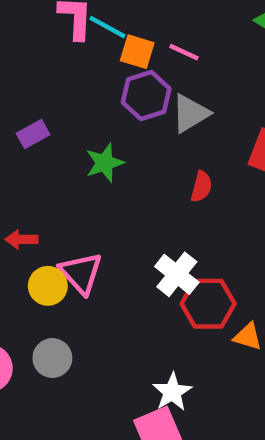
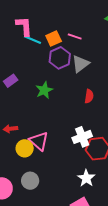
cyan line: (107, 27) -> (33, 40), moved
orange square: (137, 52) -> (54, 39), turned -35
white cross: (177, 274) -> (82, 137), turned 36
white star: (172, 392) -> (86, 178), moved

